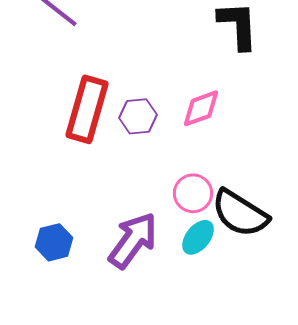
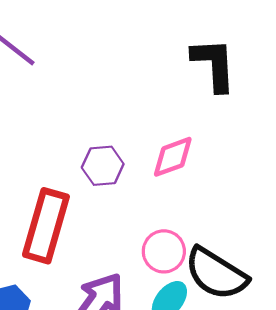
red rectangle: (87, 109) -> (46, 226), moved

